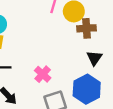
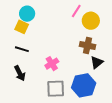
brown cross: (86, 28) -> (87, 45), moved

